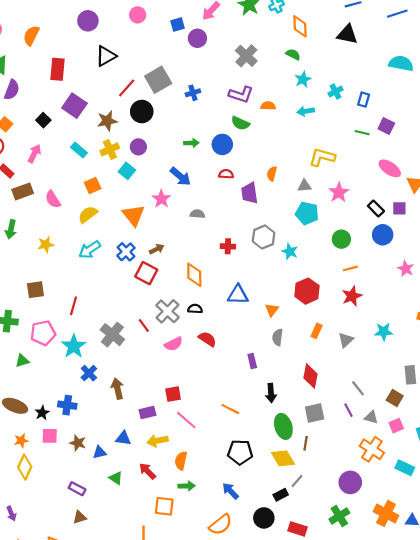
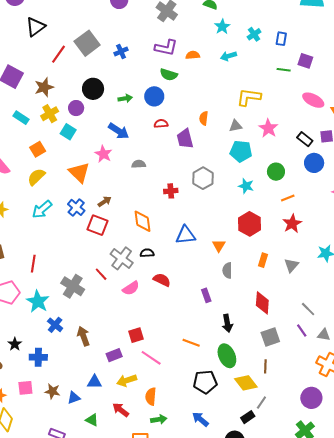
black circle: (142, 112) -> (93, 89), moved
cyan star: (290, 251) -> (246, 186), moved
black star: (42, 413) -> (15, 344), moved
green ellipse: (283, 426) -> (227, 356), moved

